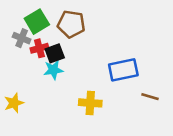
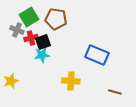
blue rectangle: (123, 70) -> (97, 55), turned 35
brown line: (150, 97) -> (115, 92), moved

